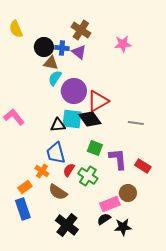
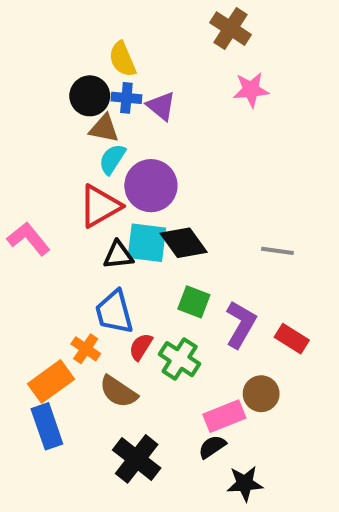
yellow semicircle: (16, 29) -> (122, 59), moved
brown cross: (81, 30) -> (231, 29), moved
red triangle: (98, 101) -> (100, 206), moved
purple L-shape: (118, 159) -> (241, 324), turned 35
orange rectangle: (25, 187) -> (51, 381), size x1.5
black star: (123, 227) -> (245, 483), moved

